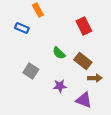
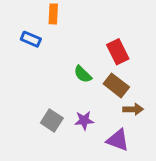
orange rectangle: (38, 10) -> (53, 14), turned 32
red rectangle: (84, 26) -> (118, 52), moved
gray square: (31, 71) -> (52, 120), moved

